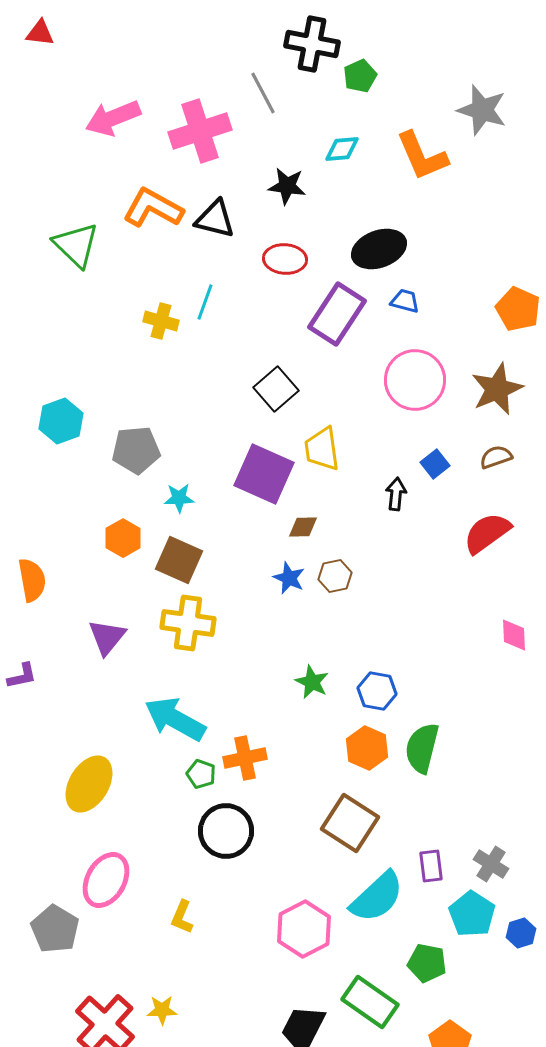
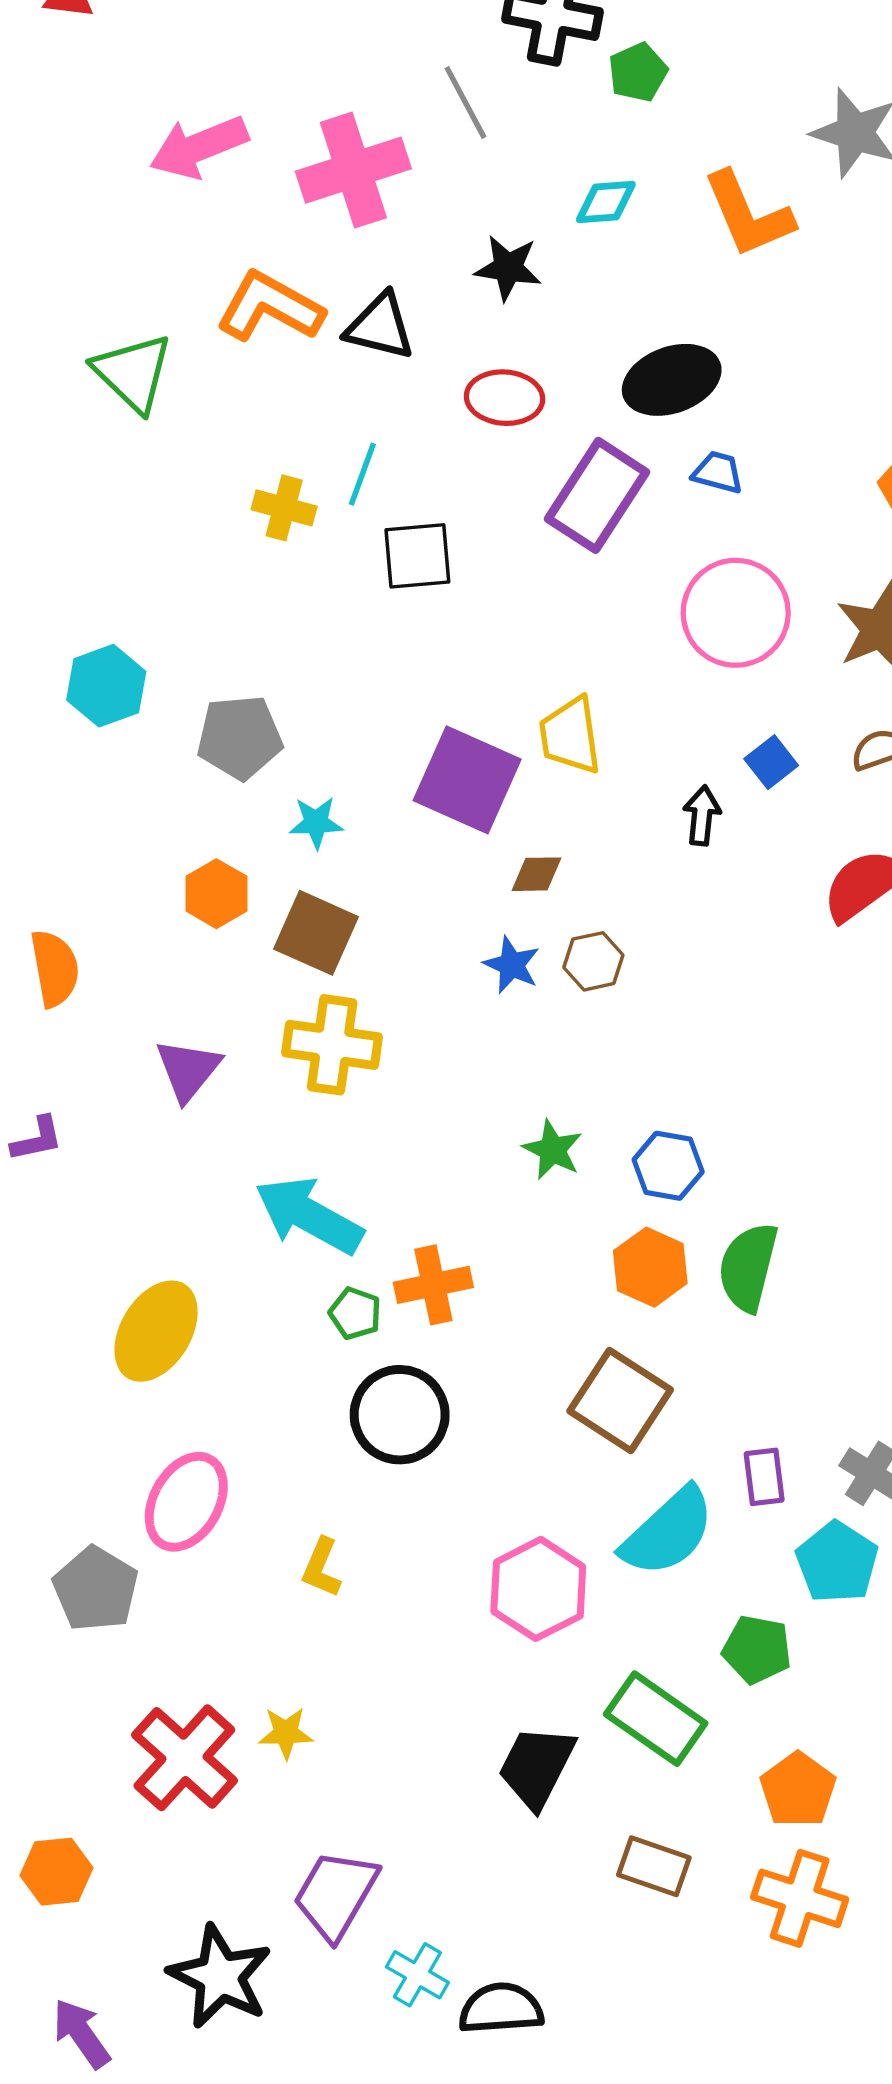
black square: (276, 389) -> (417, 556), moved, turned 36

